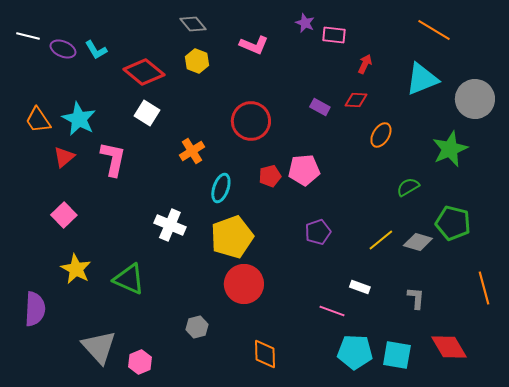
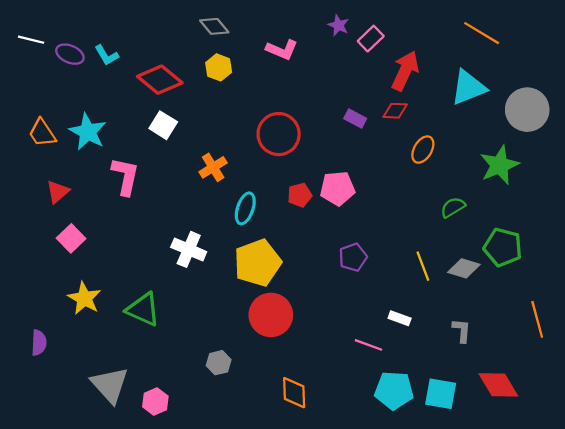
pink rectangle: (334, 35) -> (371, 39), turned -50
red arrow: (365, 64) -> (405, 71), size x1.8
red triangle: (64, 157) -> (58, 192), moved
yellow line: (381, 240) -> (423, 266), turned -72
purple semicircle: (35, 309) -> (39, 343), size x0.7

